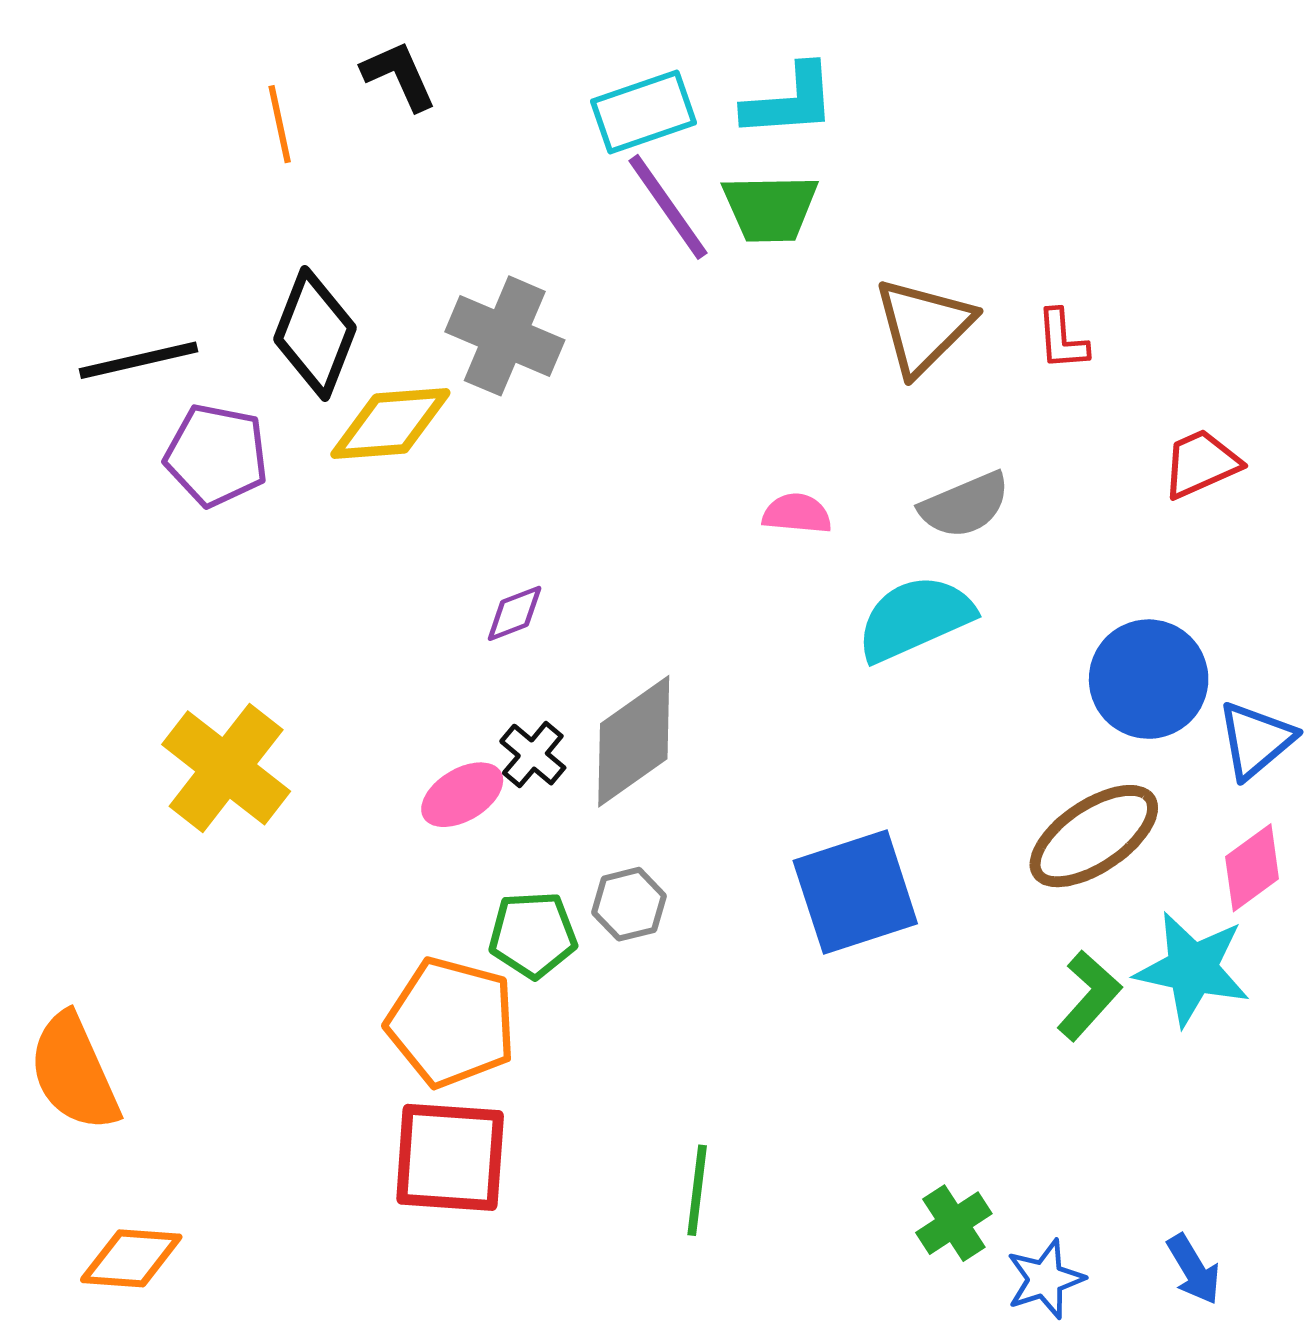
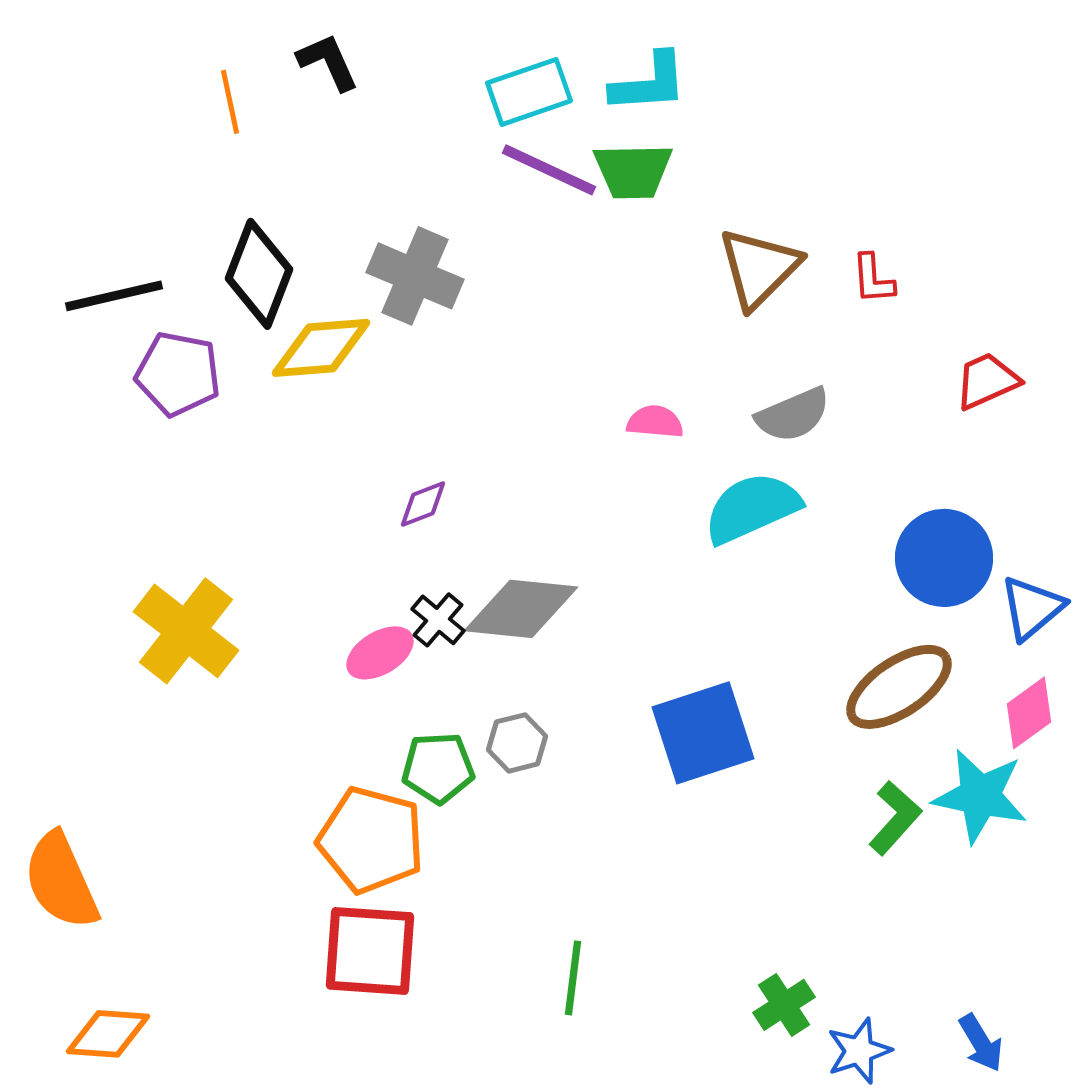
purple line: (668, 207) -> (549, 170), turned -30
gray diamond: (634, 741) -> (521, 609), turned 41

